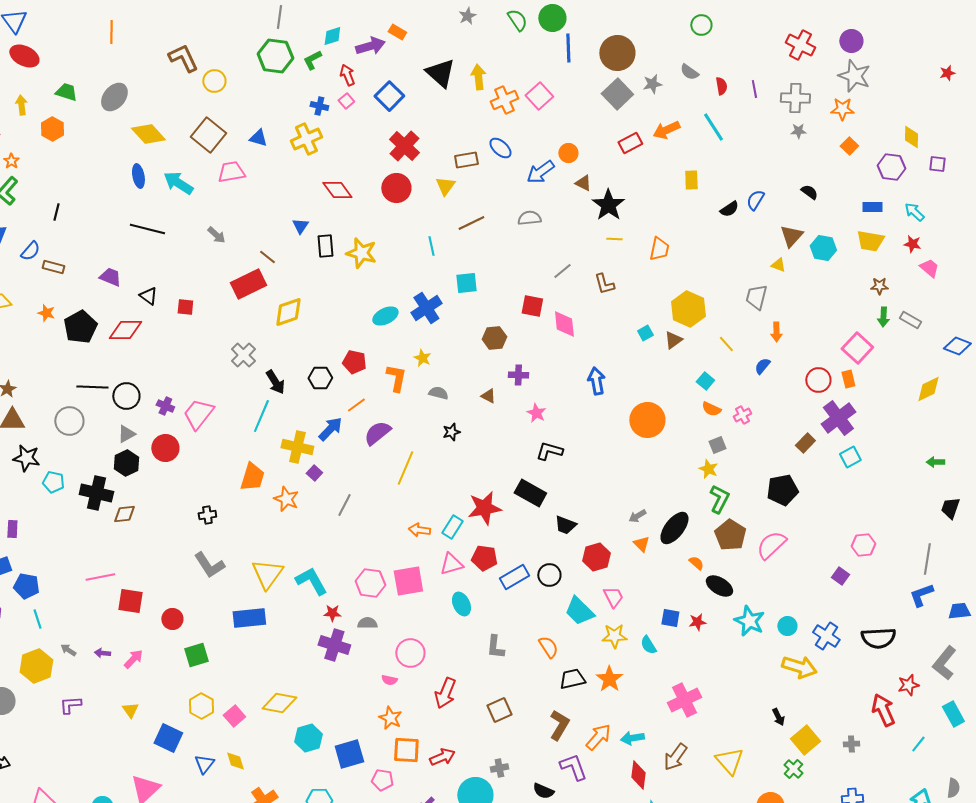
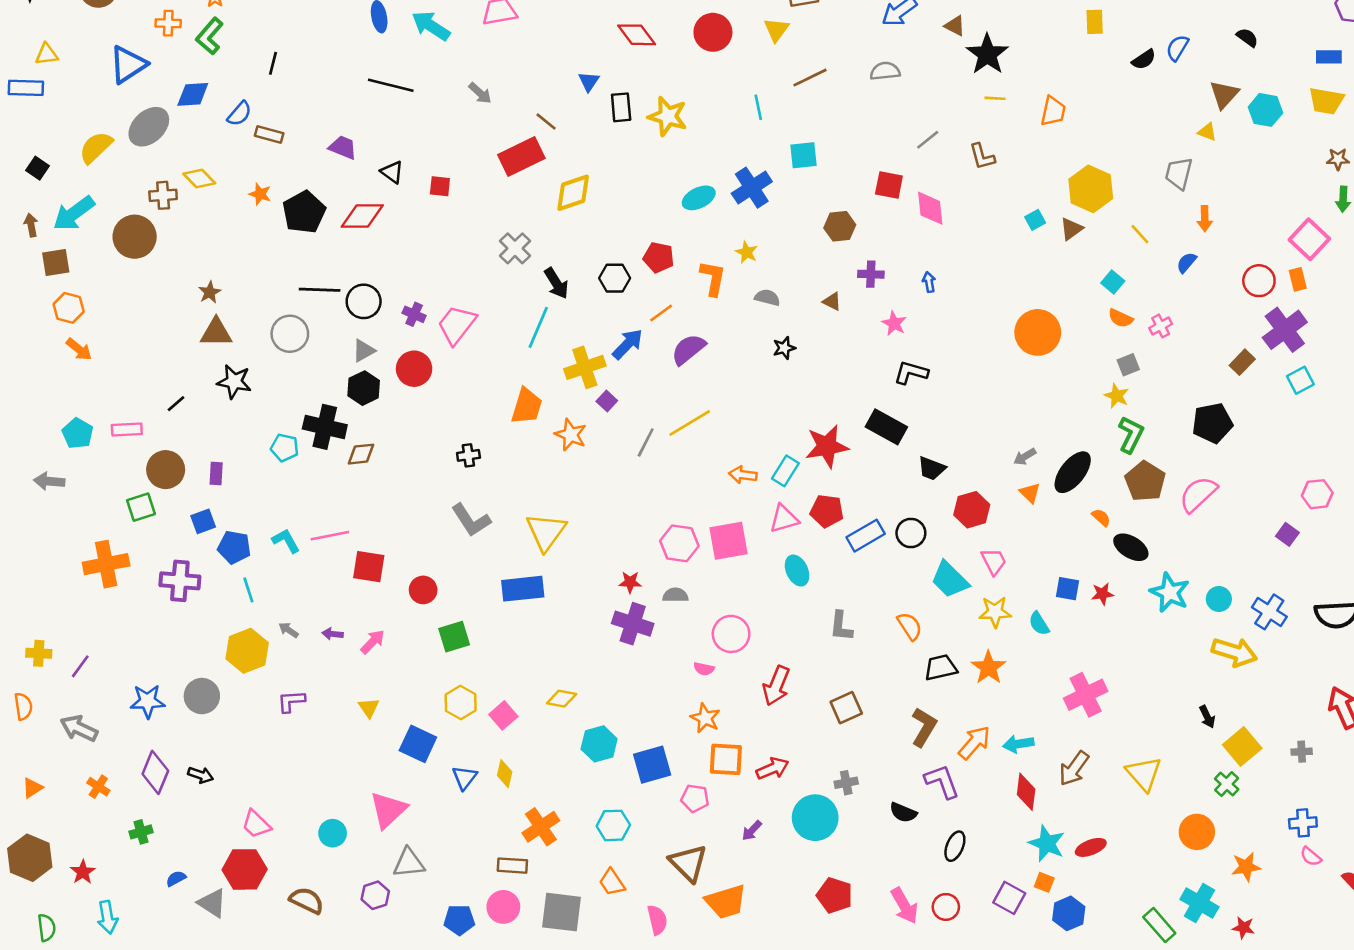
blue arrow: (596, 381) -> (929, 282), moved, size x0.6
yellow cross: (297, 447) -> (585, 367), turned -32
yellow line: (405, 468) -> (690, 423), moved, turned 36
cyan pentagon: (53, 482) -> (285, 448), moved
cyan L-shape: (311, 581) -> (286, 541), moved, size x0.7
yellow diamond: (279, 703) -> (562, 699), size x0.7
yellow diamond: (235, 761) -> (505, 774), turned 30

